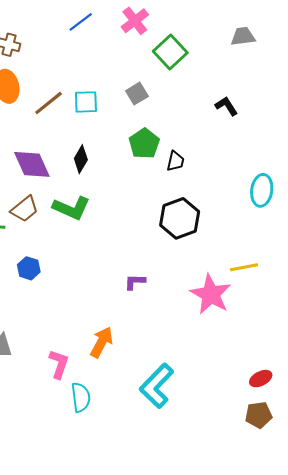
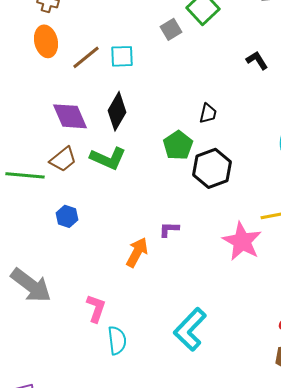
gray square: (137, 94) -> (171, 29), moved
green pentagon: (144, 144) -> (178, 145), moved
black diamond: (81, 159) -> (117, 111), size x1.4
orange arrow: (102, 342) -> (137, 252), moved

